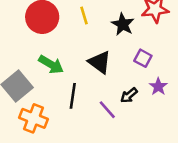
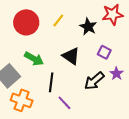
yellow line: (84, 15) -> (58, 21), turned 56
black arrow: (129, 95) -> (94, 81), size x1.5
purple line: (107, 110) -> (64, 103), moved

